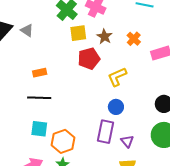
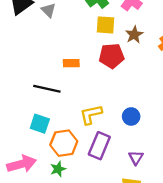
orange rectangle: (40, 73) -> (71, 63), moved
yellow L-shape: (117, 77) -> (91, 114), moved
purple rectangle: (105, 132) -> (99, 146), moved

